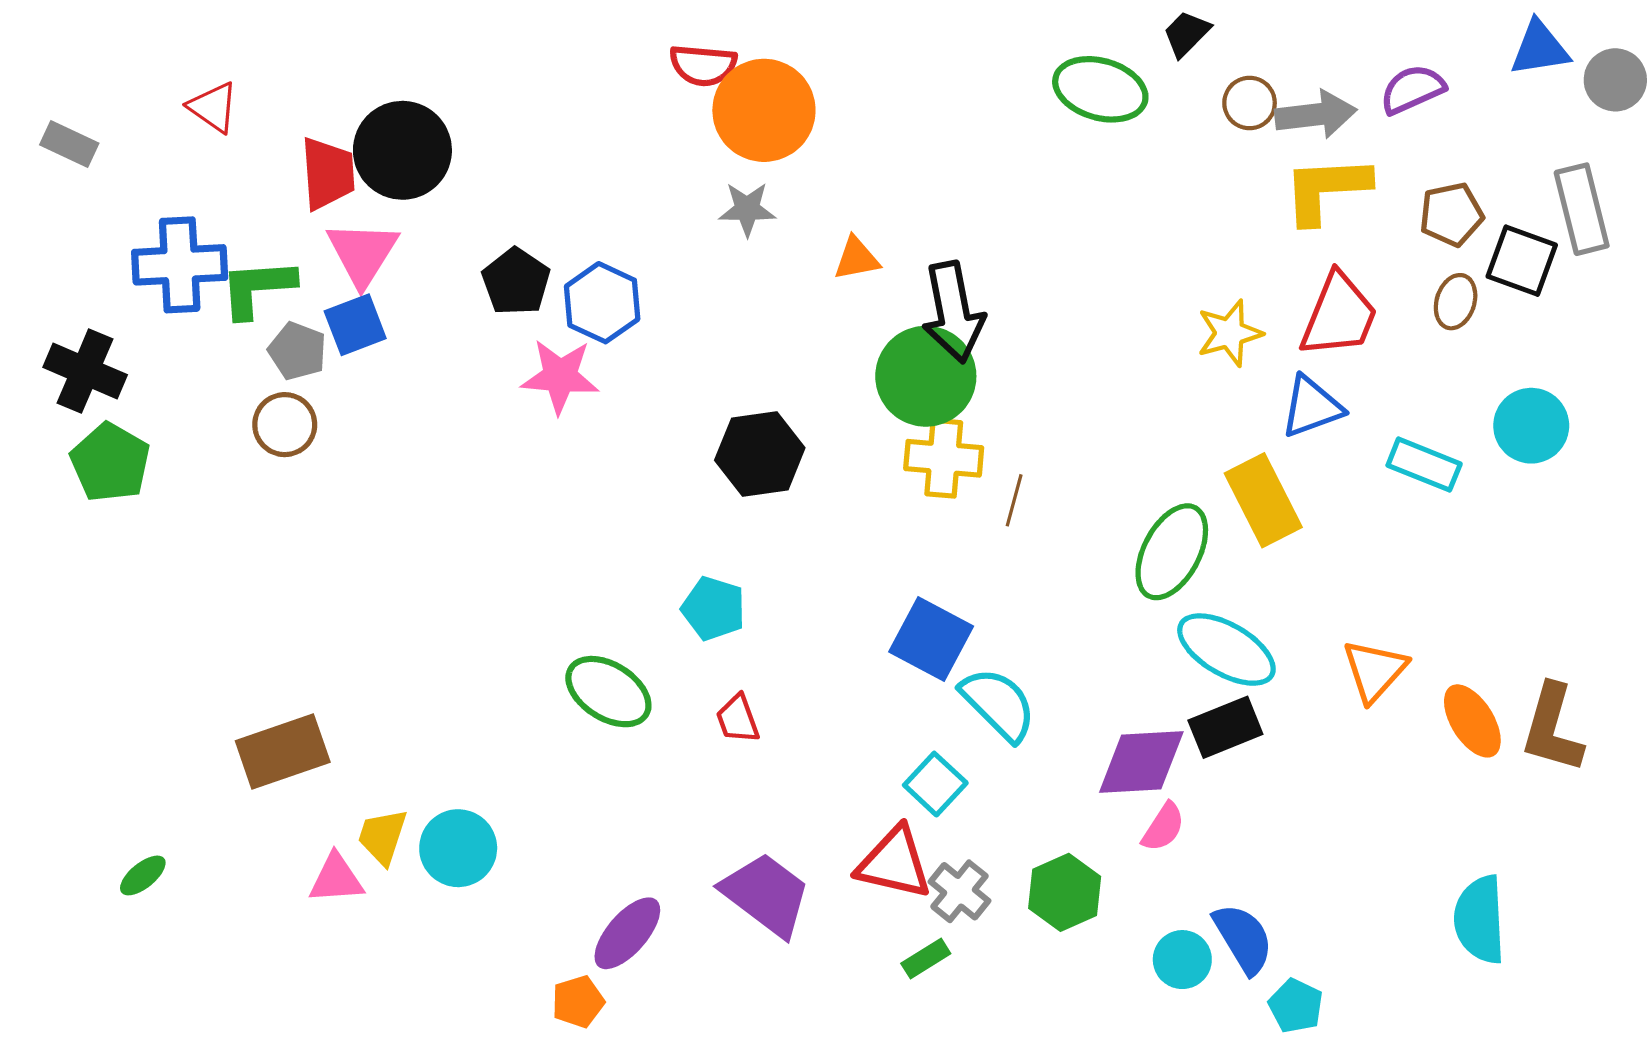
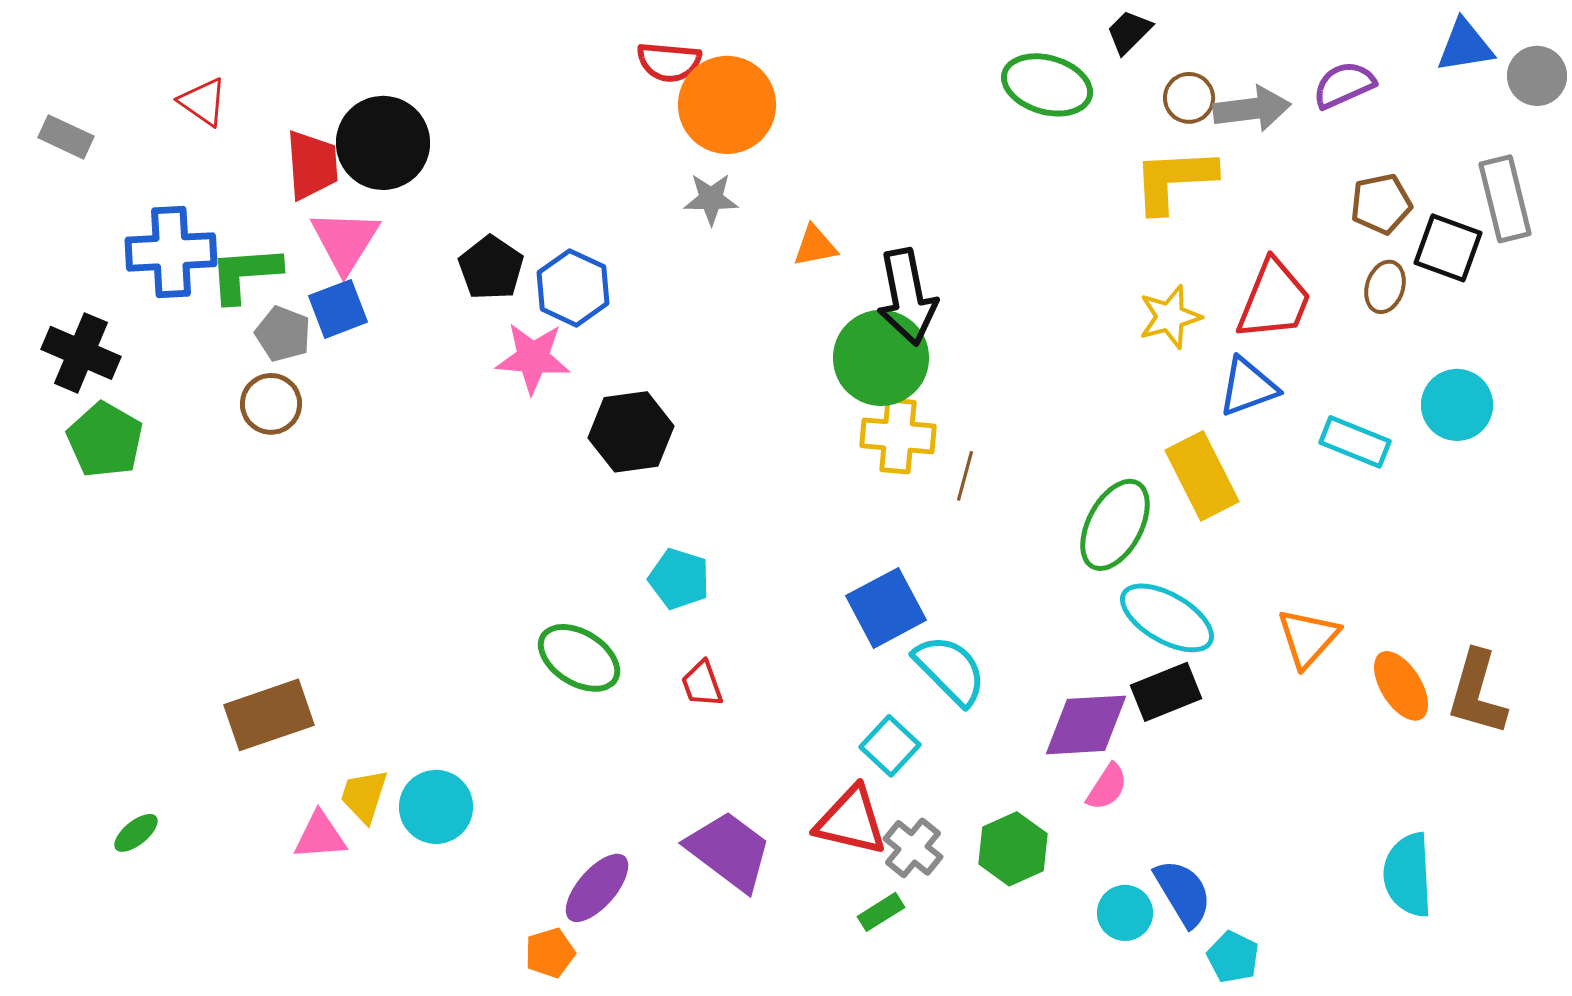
yellow L-shape: (1326, 189) -> (1174, 180), moved
black hexagon: (760, 454) -> (631, 432), moved
blue square: (931, 639) -> (886, 608), turned 34

